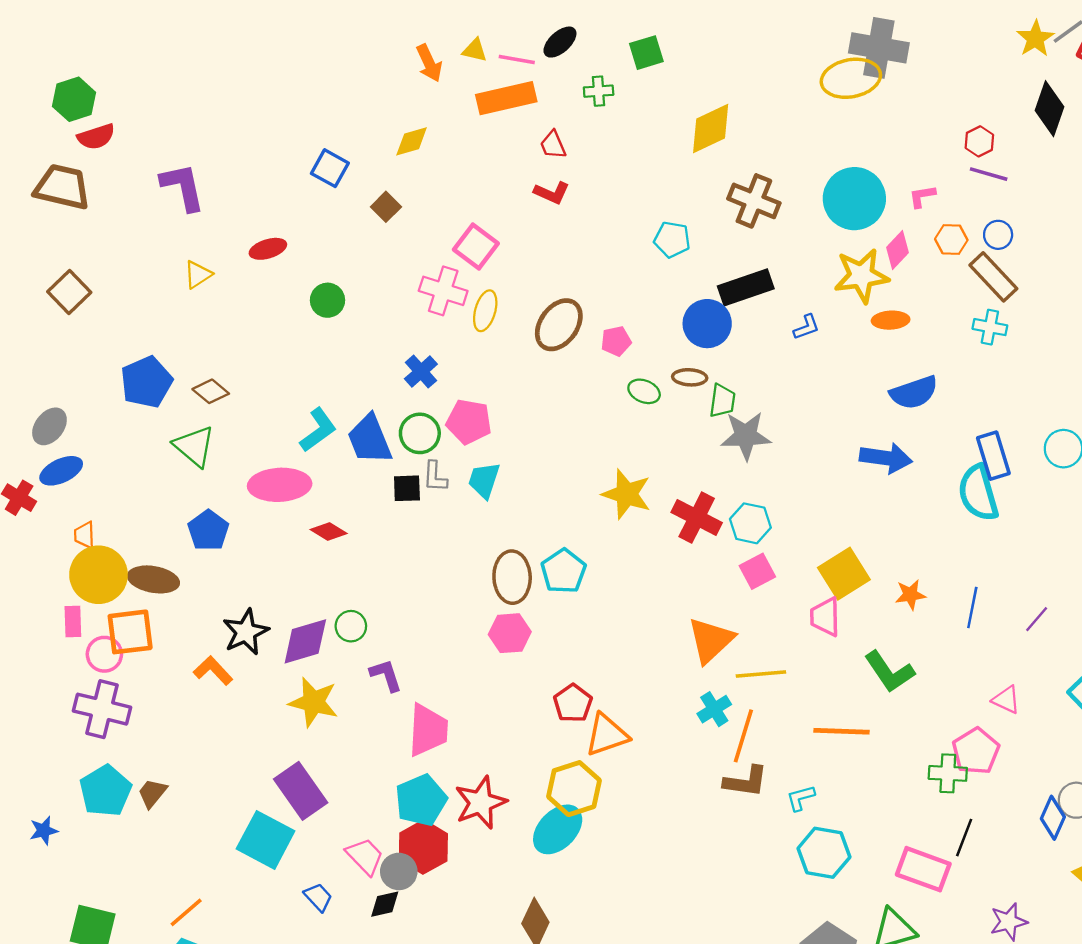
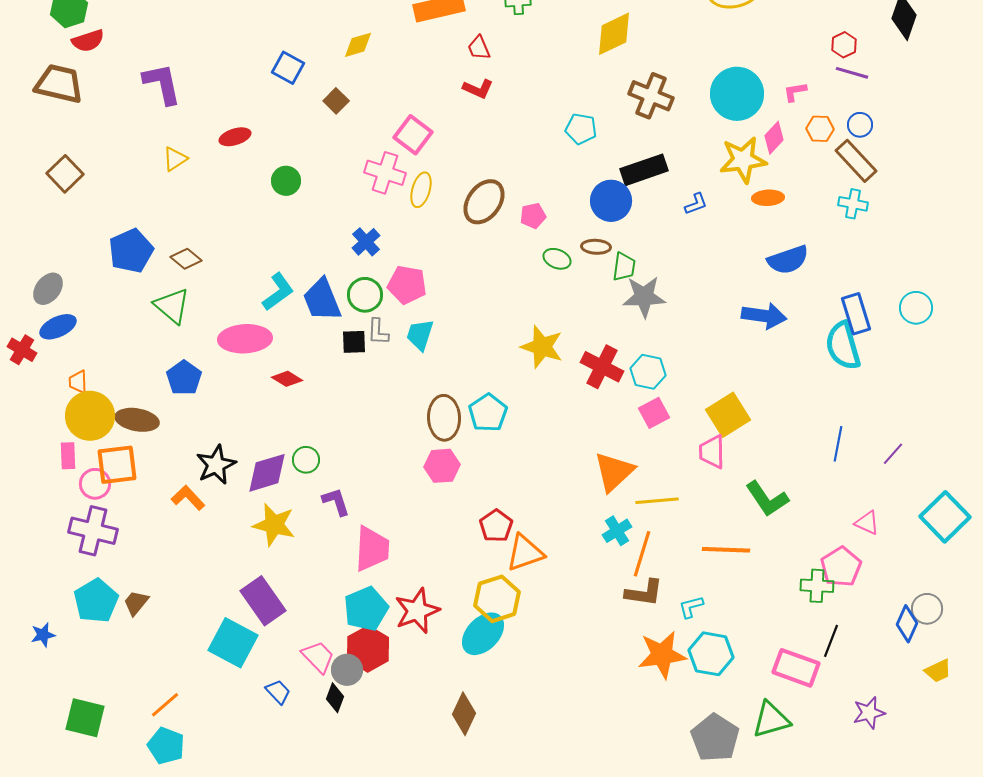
orange star: (910, 595) -> (662, 655), moved, size x1.8
black diamond: (385, 904) -> (335, 698), turned -56

